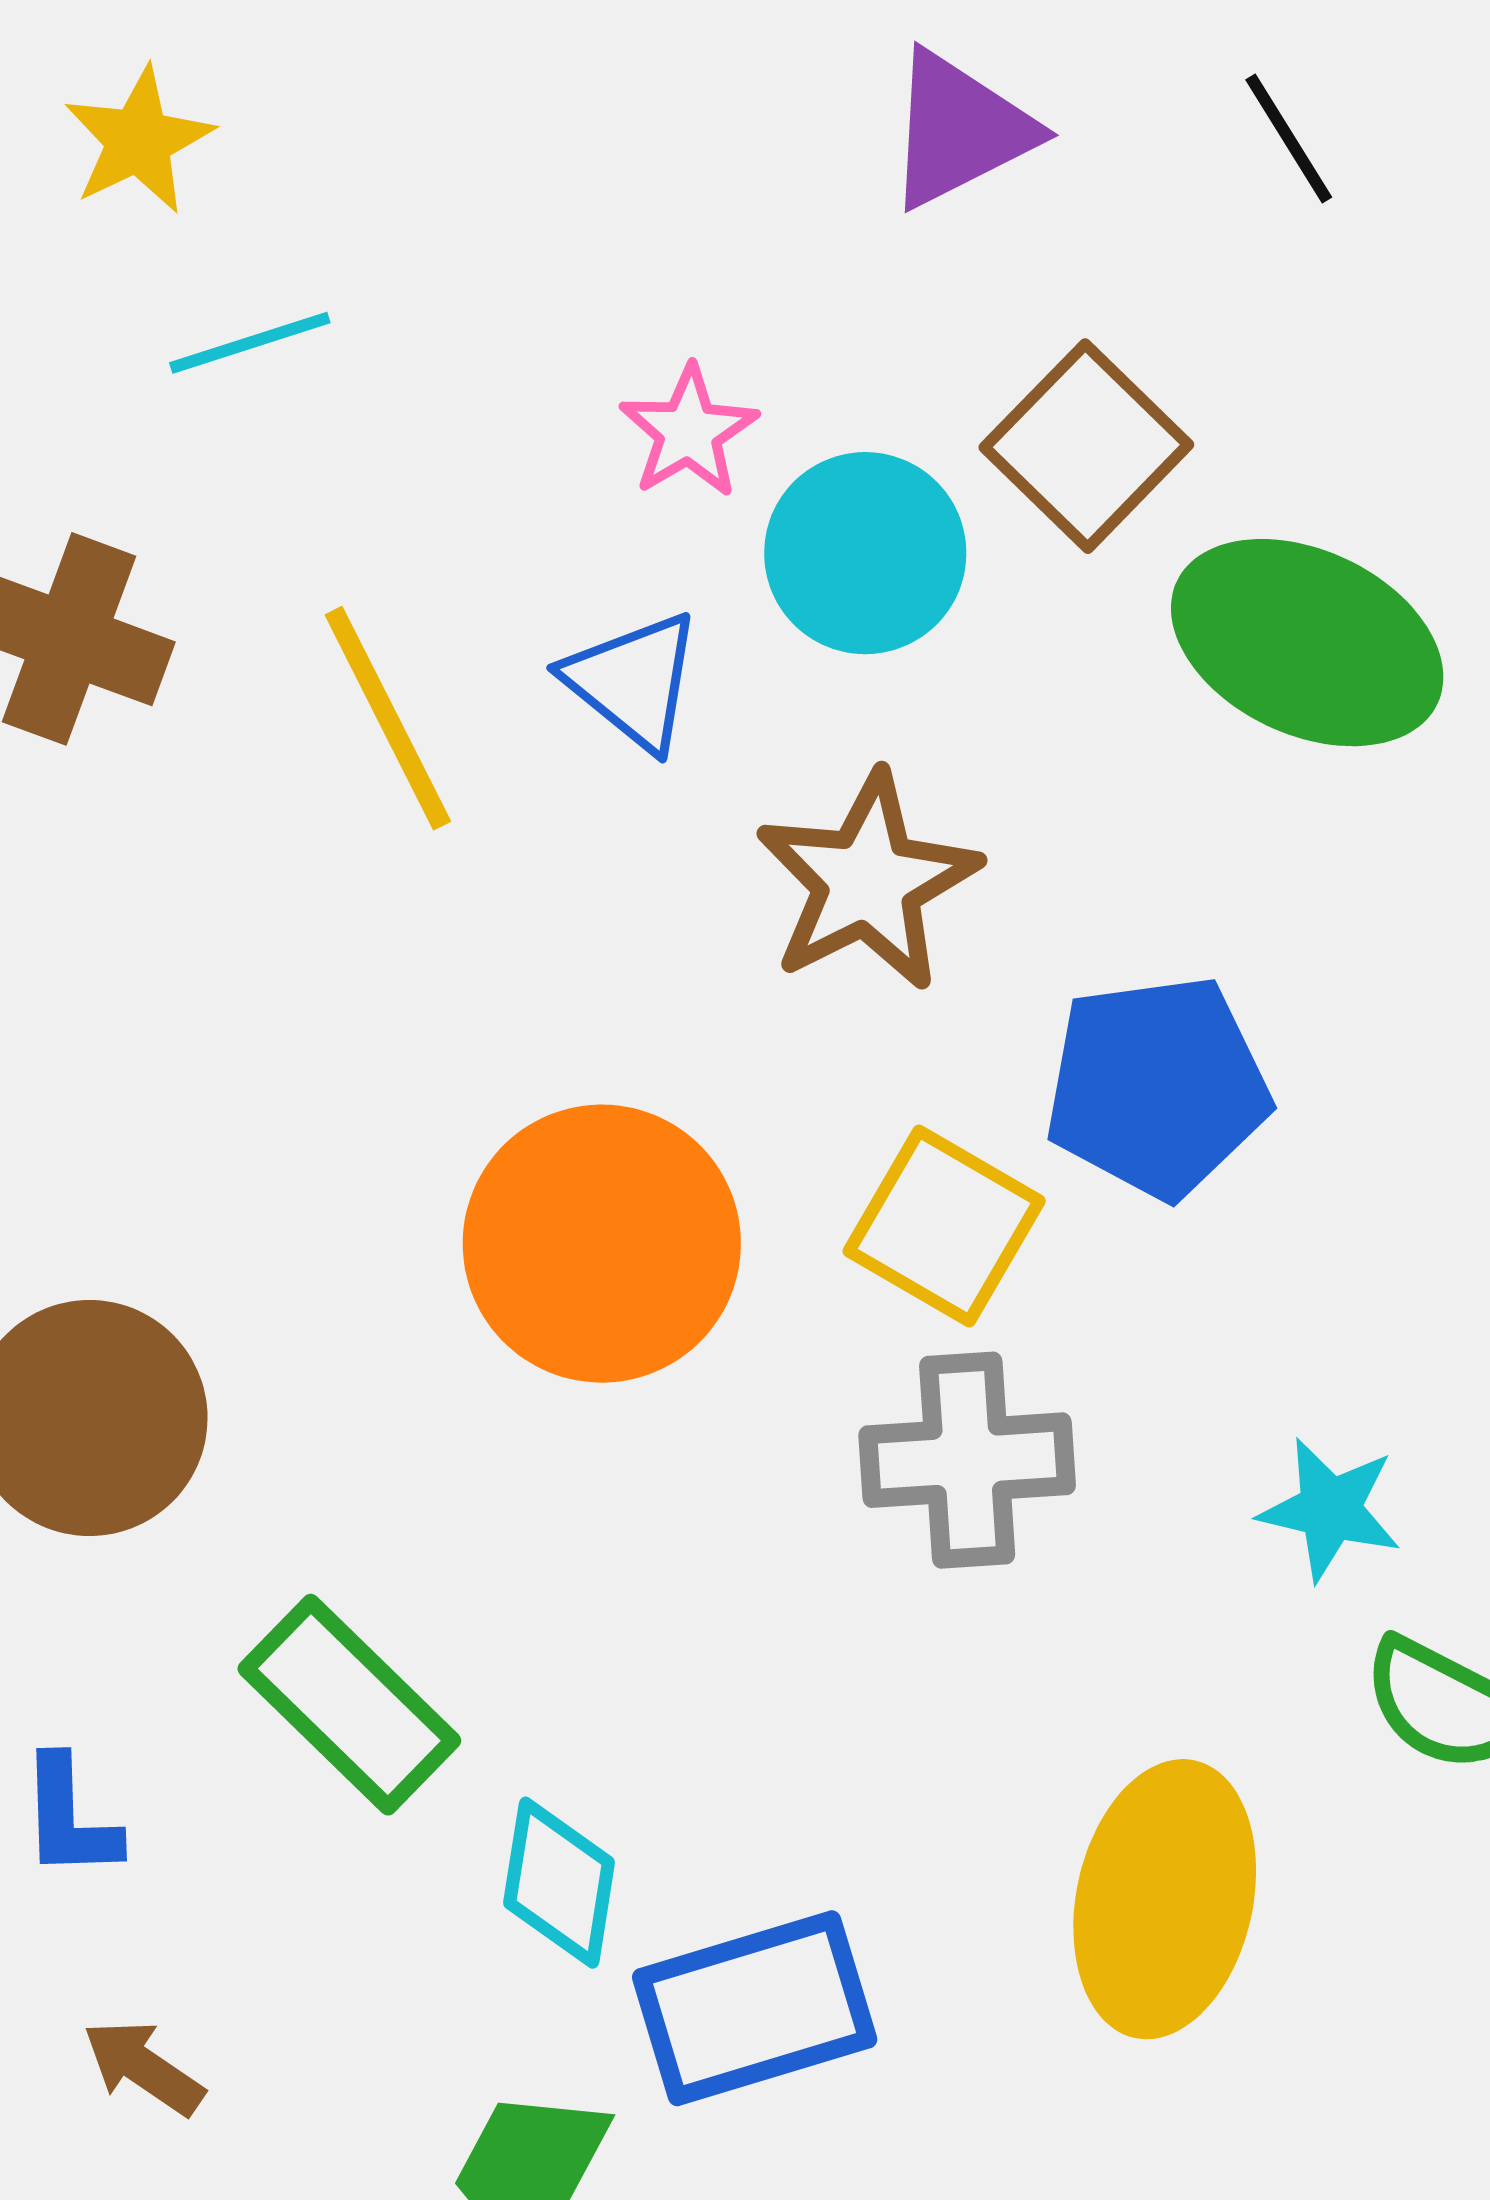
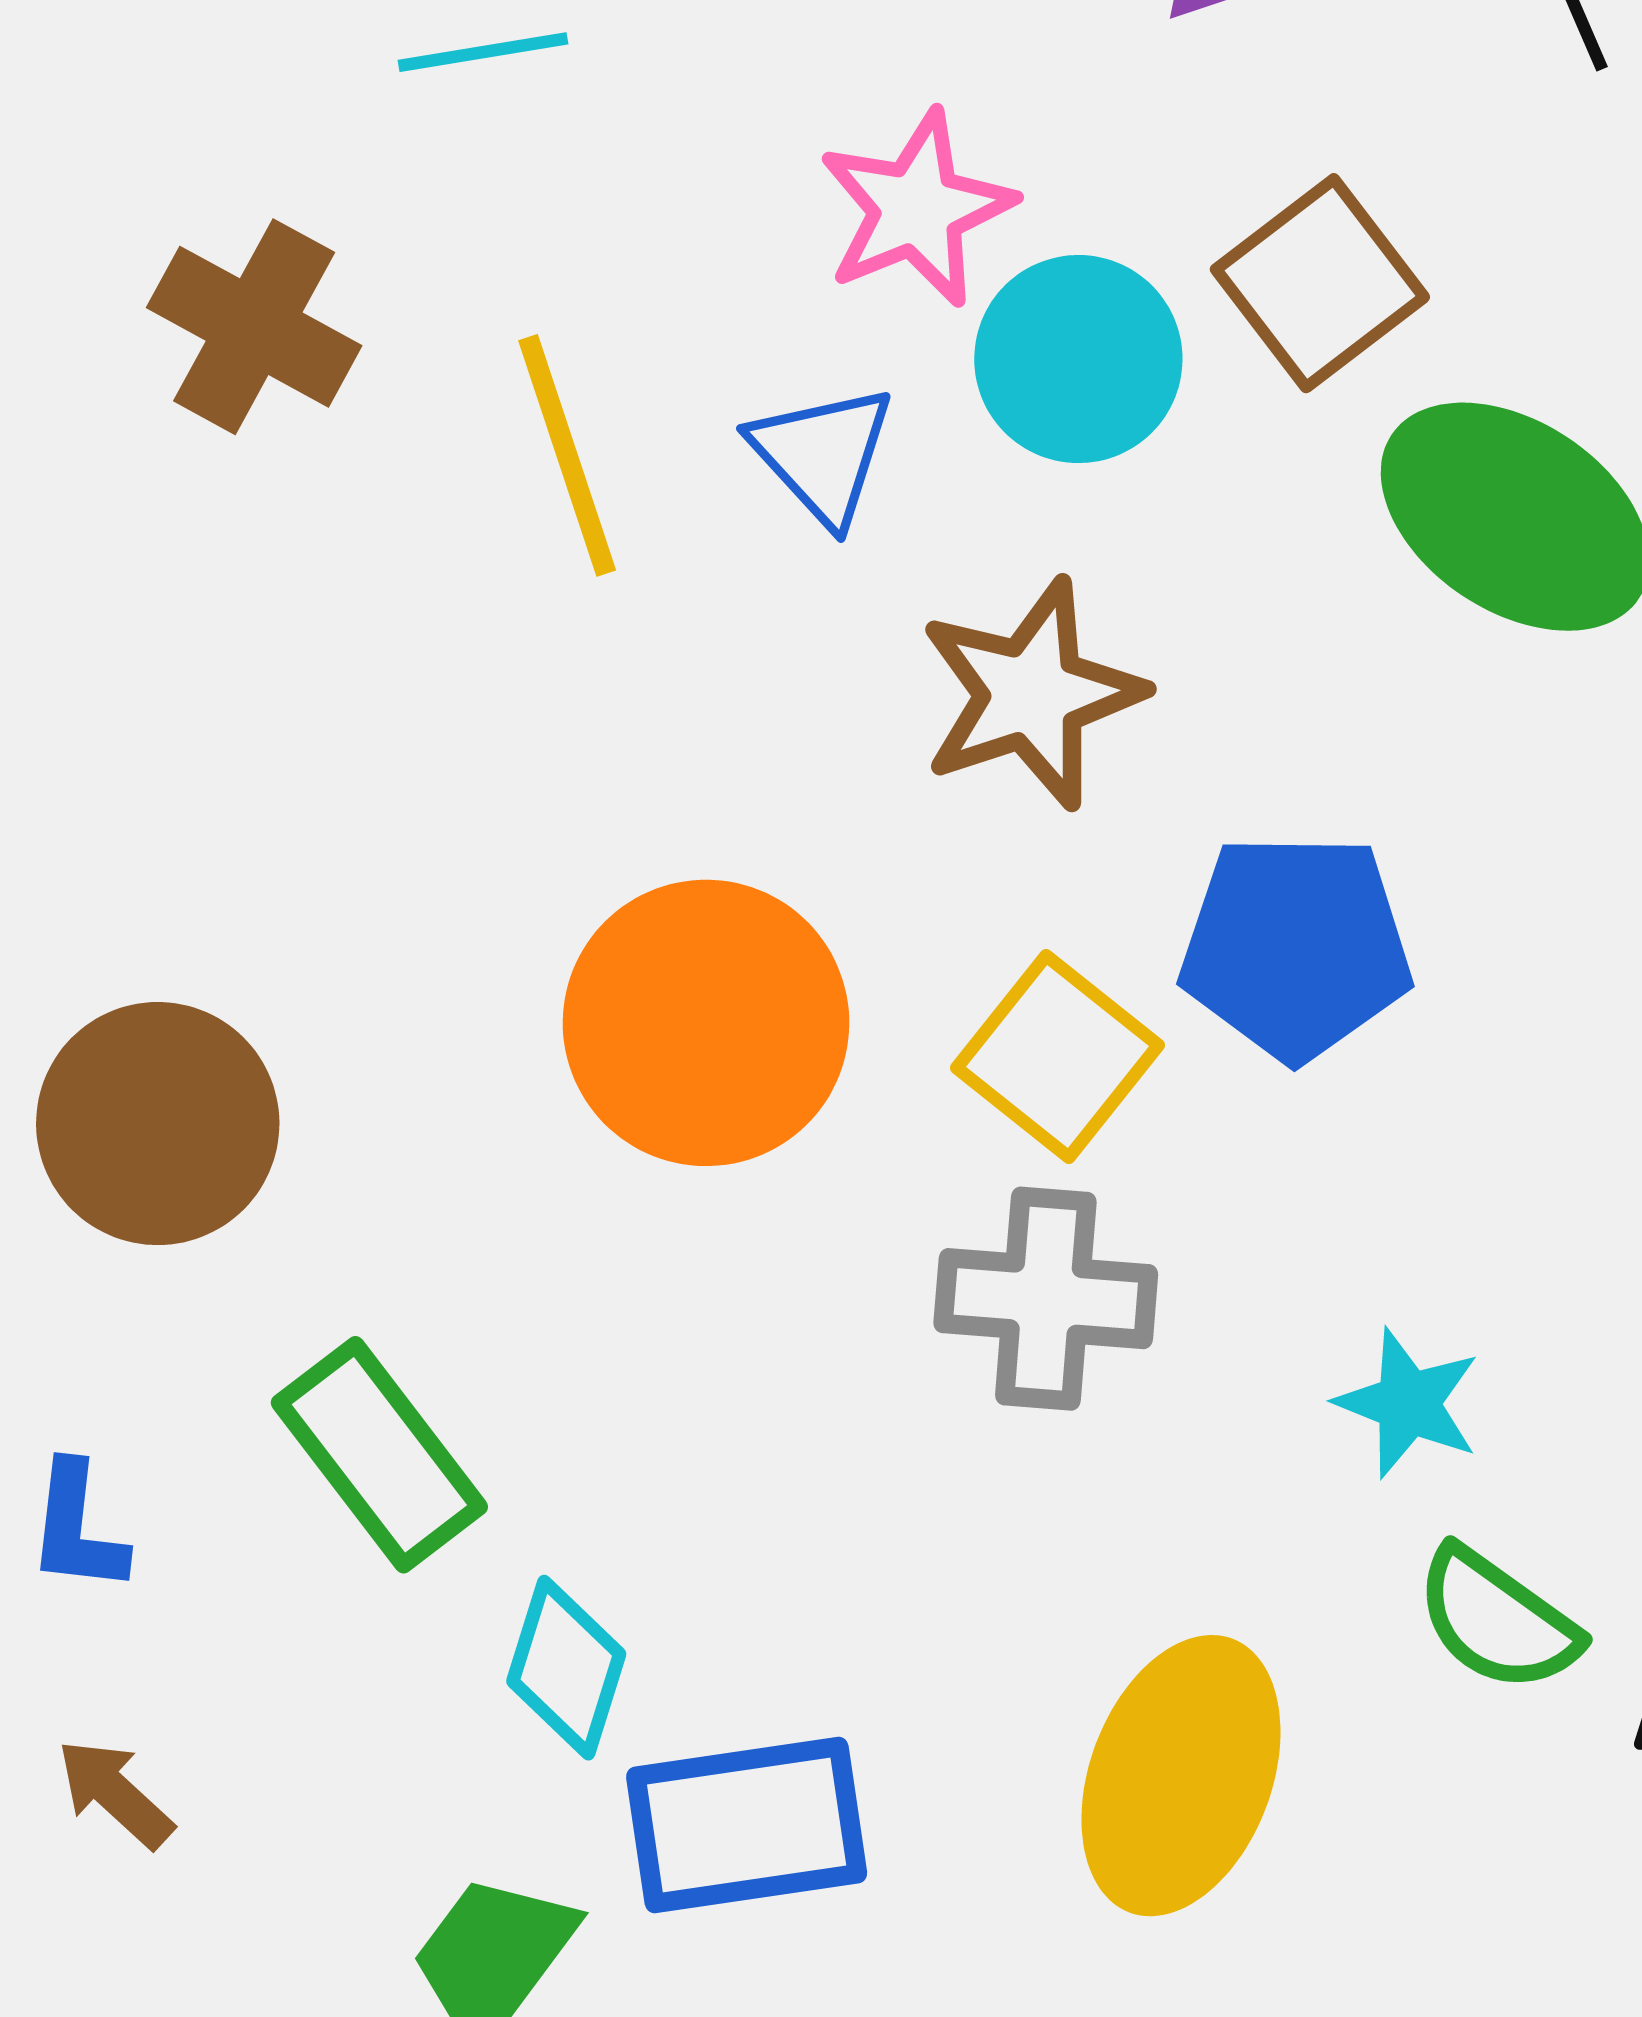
pink star: (689, 432) -> (917, 209), size x1.4

